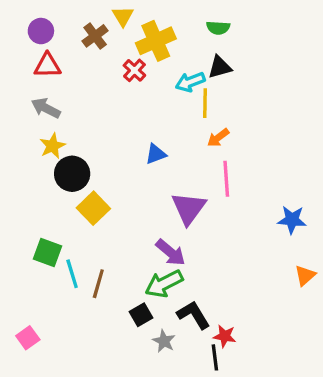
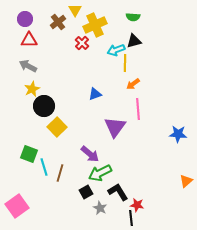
purple arrow: (171, 252) -> (90, 154), moved
orange triangle: (305, 275) -> (186, 181), moved
pink square: (28, 338) -> (17, 206), size x1.6

